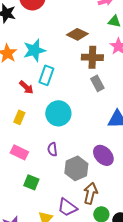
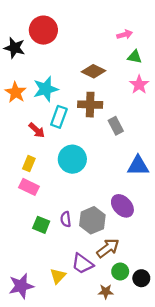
brown cross: (92, 57) -> (90, 105), moved
purple semicircle: (52, 149) -> (66, 219), moved
pink rectangle: (19, 152) -> (29, 187), moved
green square: (31, 182) -> (41, 225), moved
brown arrow: (90, 193) -> (108, 248), turned 40

